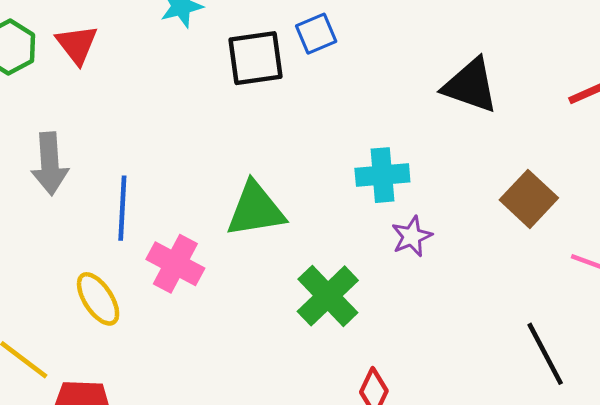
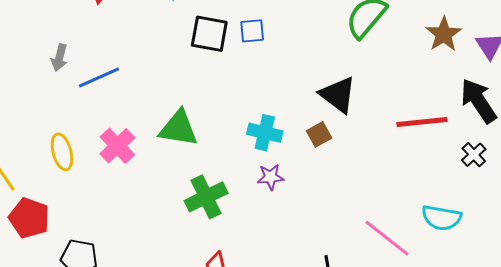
gray arrow: (50, 164) -> (59, 58), size x0.7
brown square: (529, 199) -> (319, 134), moved, size x0.7
blue line: (122, 208) -> (99, 77), moved, turned 45

